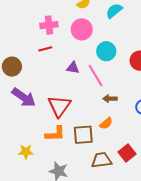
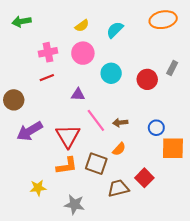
pink line: (95, 76) -> (96, 120), moved
purple arrow: (24, 97) -> (30, 131), turned 120
brown square: (83, 135) -> (96, 164), turned 30

